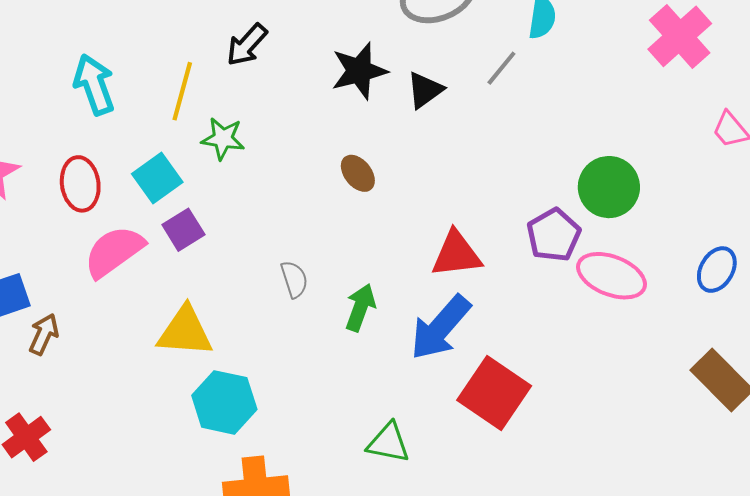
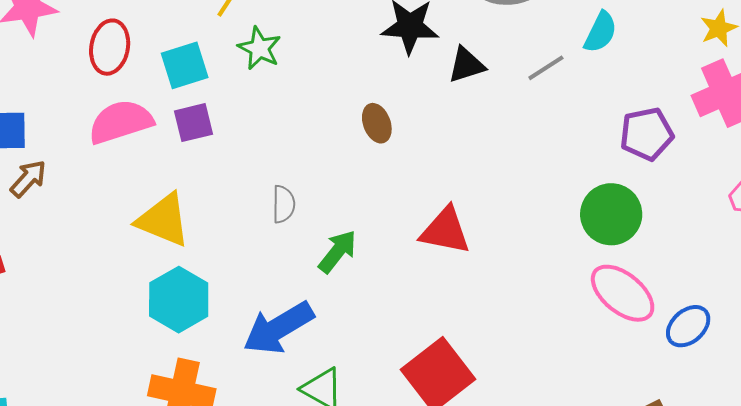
purple pentagon: (554, 235) -> (647, 134), moved
pink ellipse: (611, 276) -> (623, 293), moved
blue arrow: (440, 327) -> (278, 328), moved

